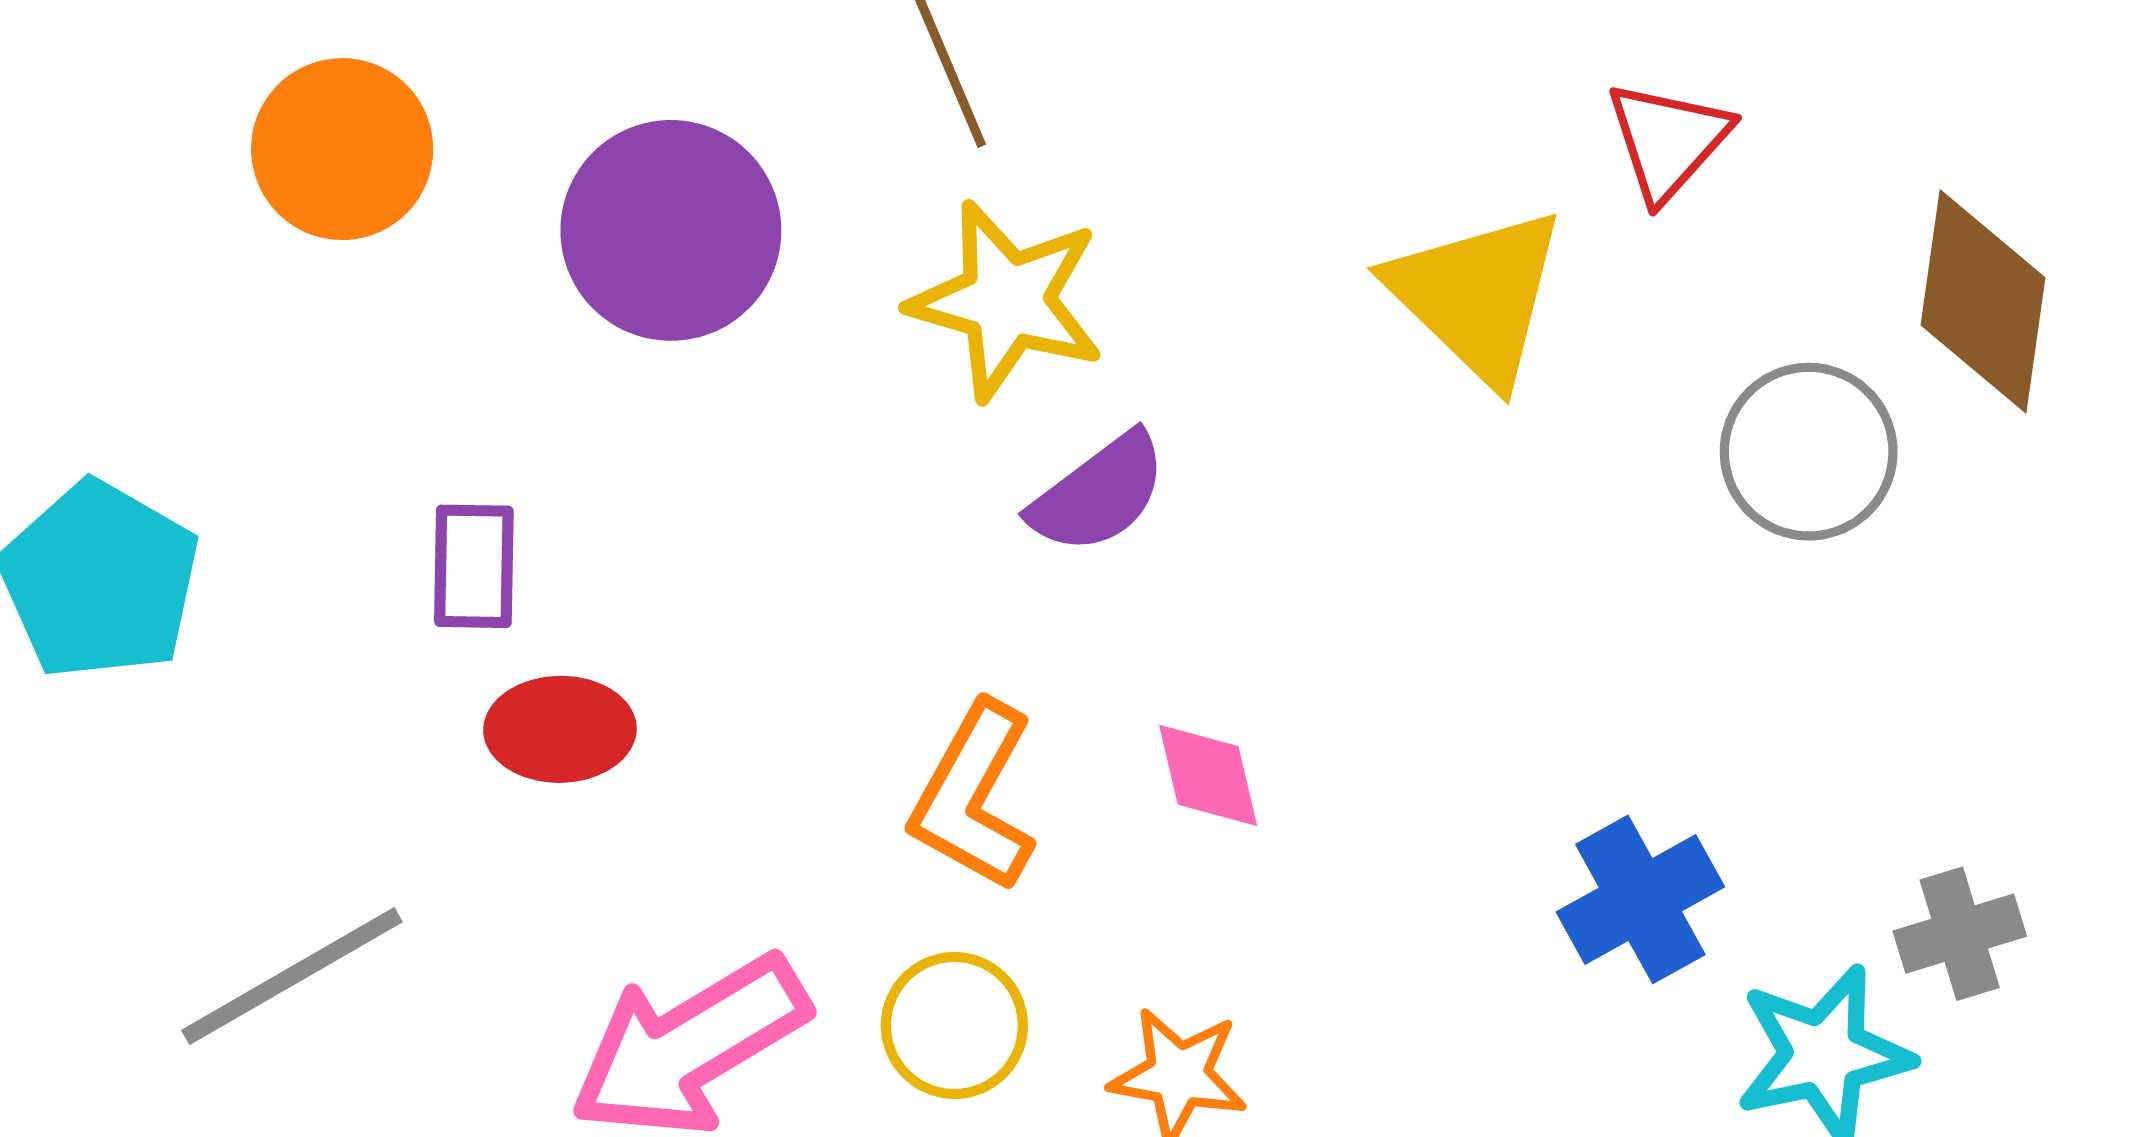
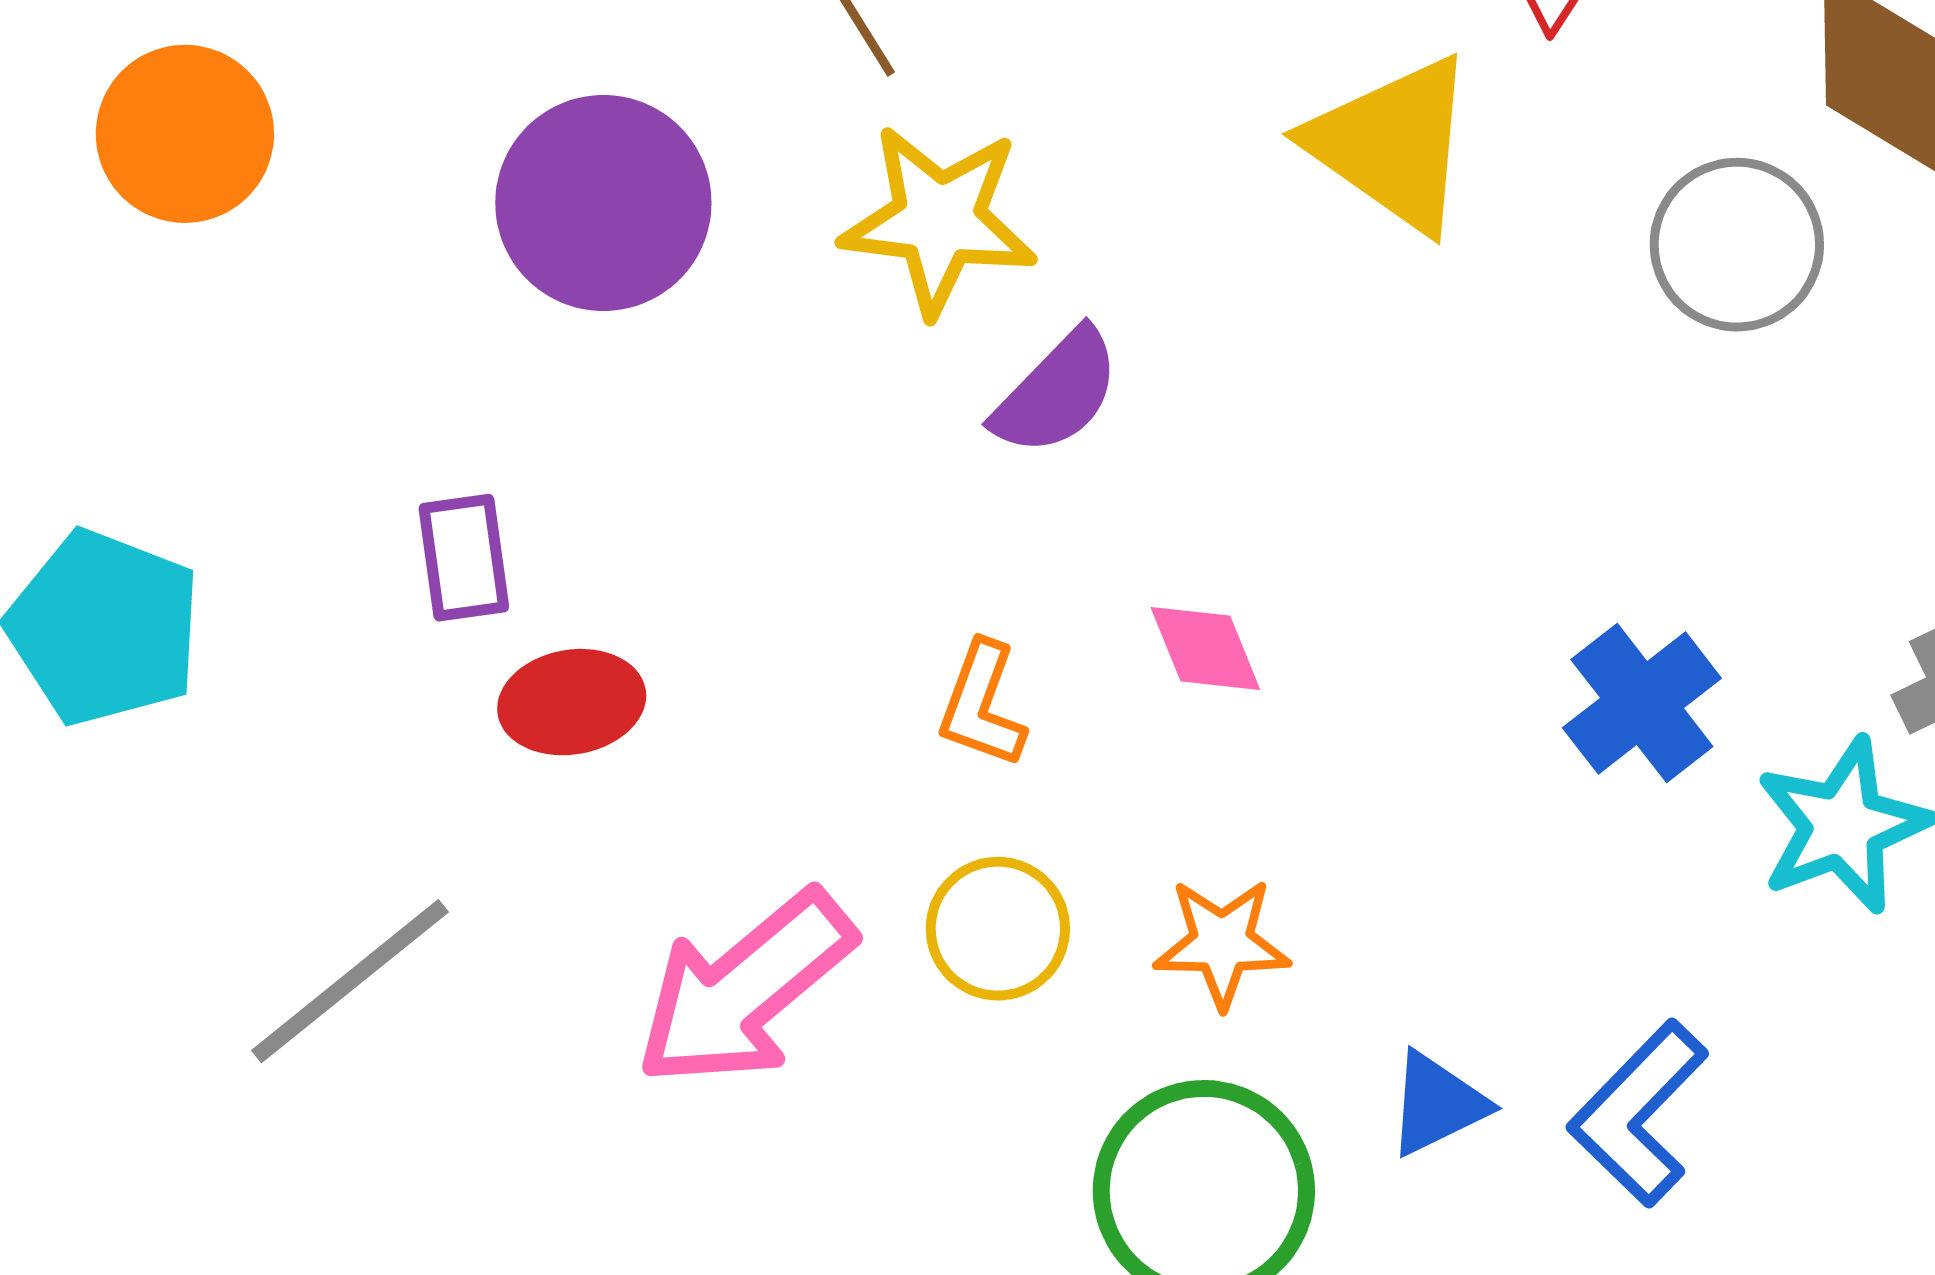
orange circle: (342, 149) -> (185, 134), moved
orange L-shape: (974, 797) -> (982, 705), size x0.7

